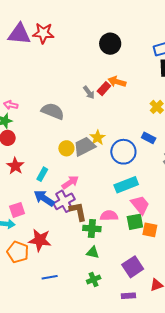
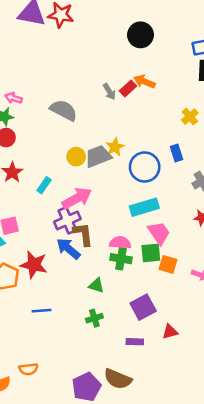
blue rectangle: (149, 138) -> (176, 153), turned 40
pink arrow: (70, 182) -> (77, 198), size x1.4
blue arrow: (44, 198) -> (68, 249), moved
green cross: (92, 228) -> (121, 259), moved

